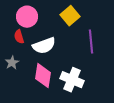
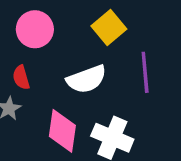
red semicircle: (19, 37) -> (21, 77), moved
white semicircle: (44, 46) -> (87, 79), moved

